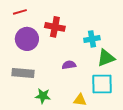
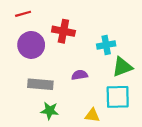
gray rectangle: (23, 73) -> (40, 84), moved

